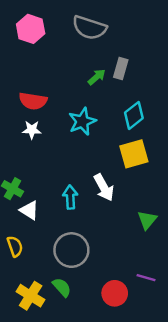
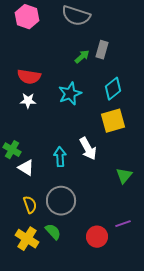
yellow semicircle: (15, 246) -> (30, 205), moved
purple line: (146, 278) -> (123, 224), turned -35

